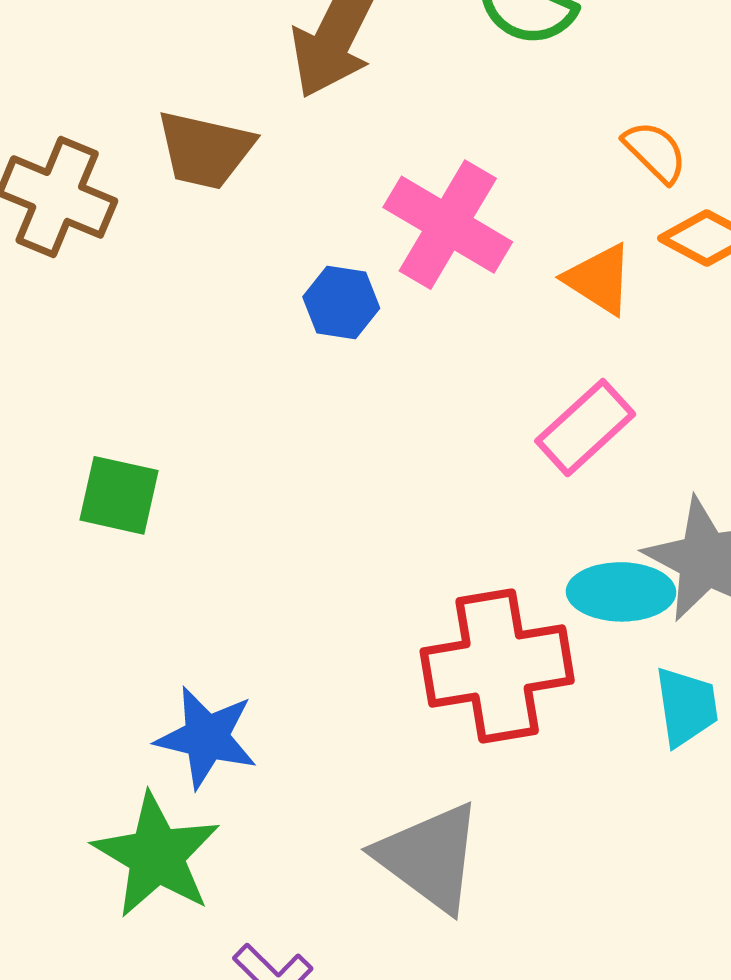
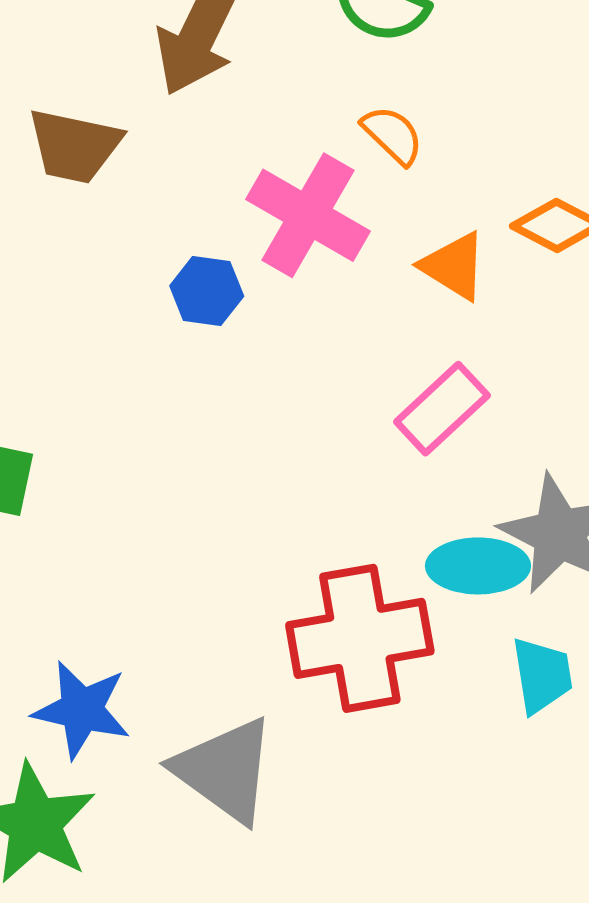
orange semicircle: (655, 152) -> (393, 135), moved
gray triangle: (430, 857) -> (225, 770), moved

